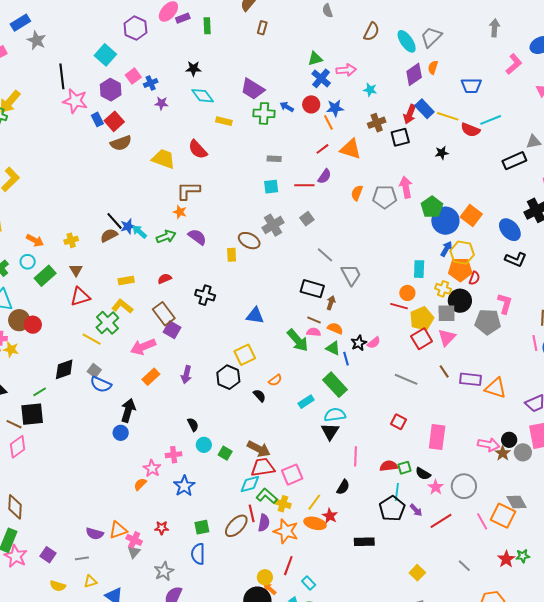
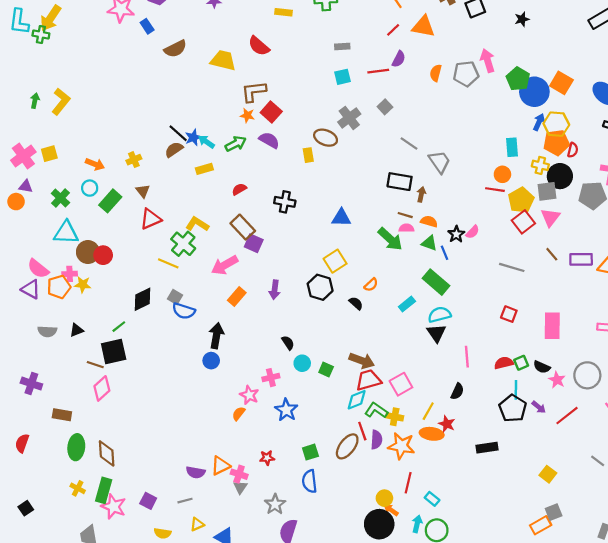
red square: (114, 121) -> (271, 112), moved
yellow rectangle: (126, 281) -> (204, 169), moved

